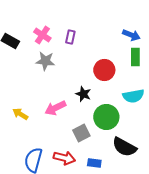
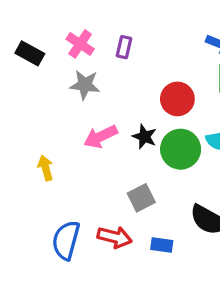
pink arrow: (55, 108) -> (100, 137), moved
yellow arrow: (20, 114) -> (46, 168), turned 42
green circle: (106, 117) -> (181, 149), moved

